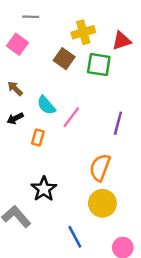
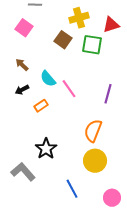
pink line: (71, 117) -> (69, 89), turned -72
orange rectangle: (38, 138) -> (41, 106), turned 40

